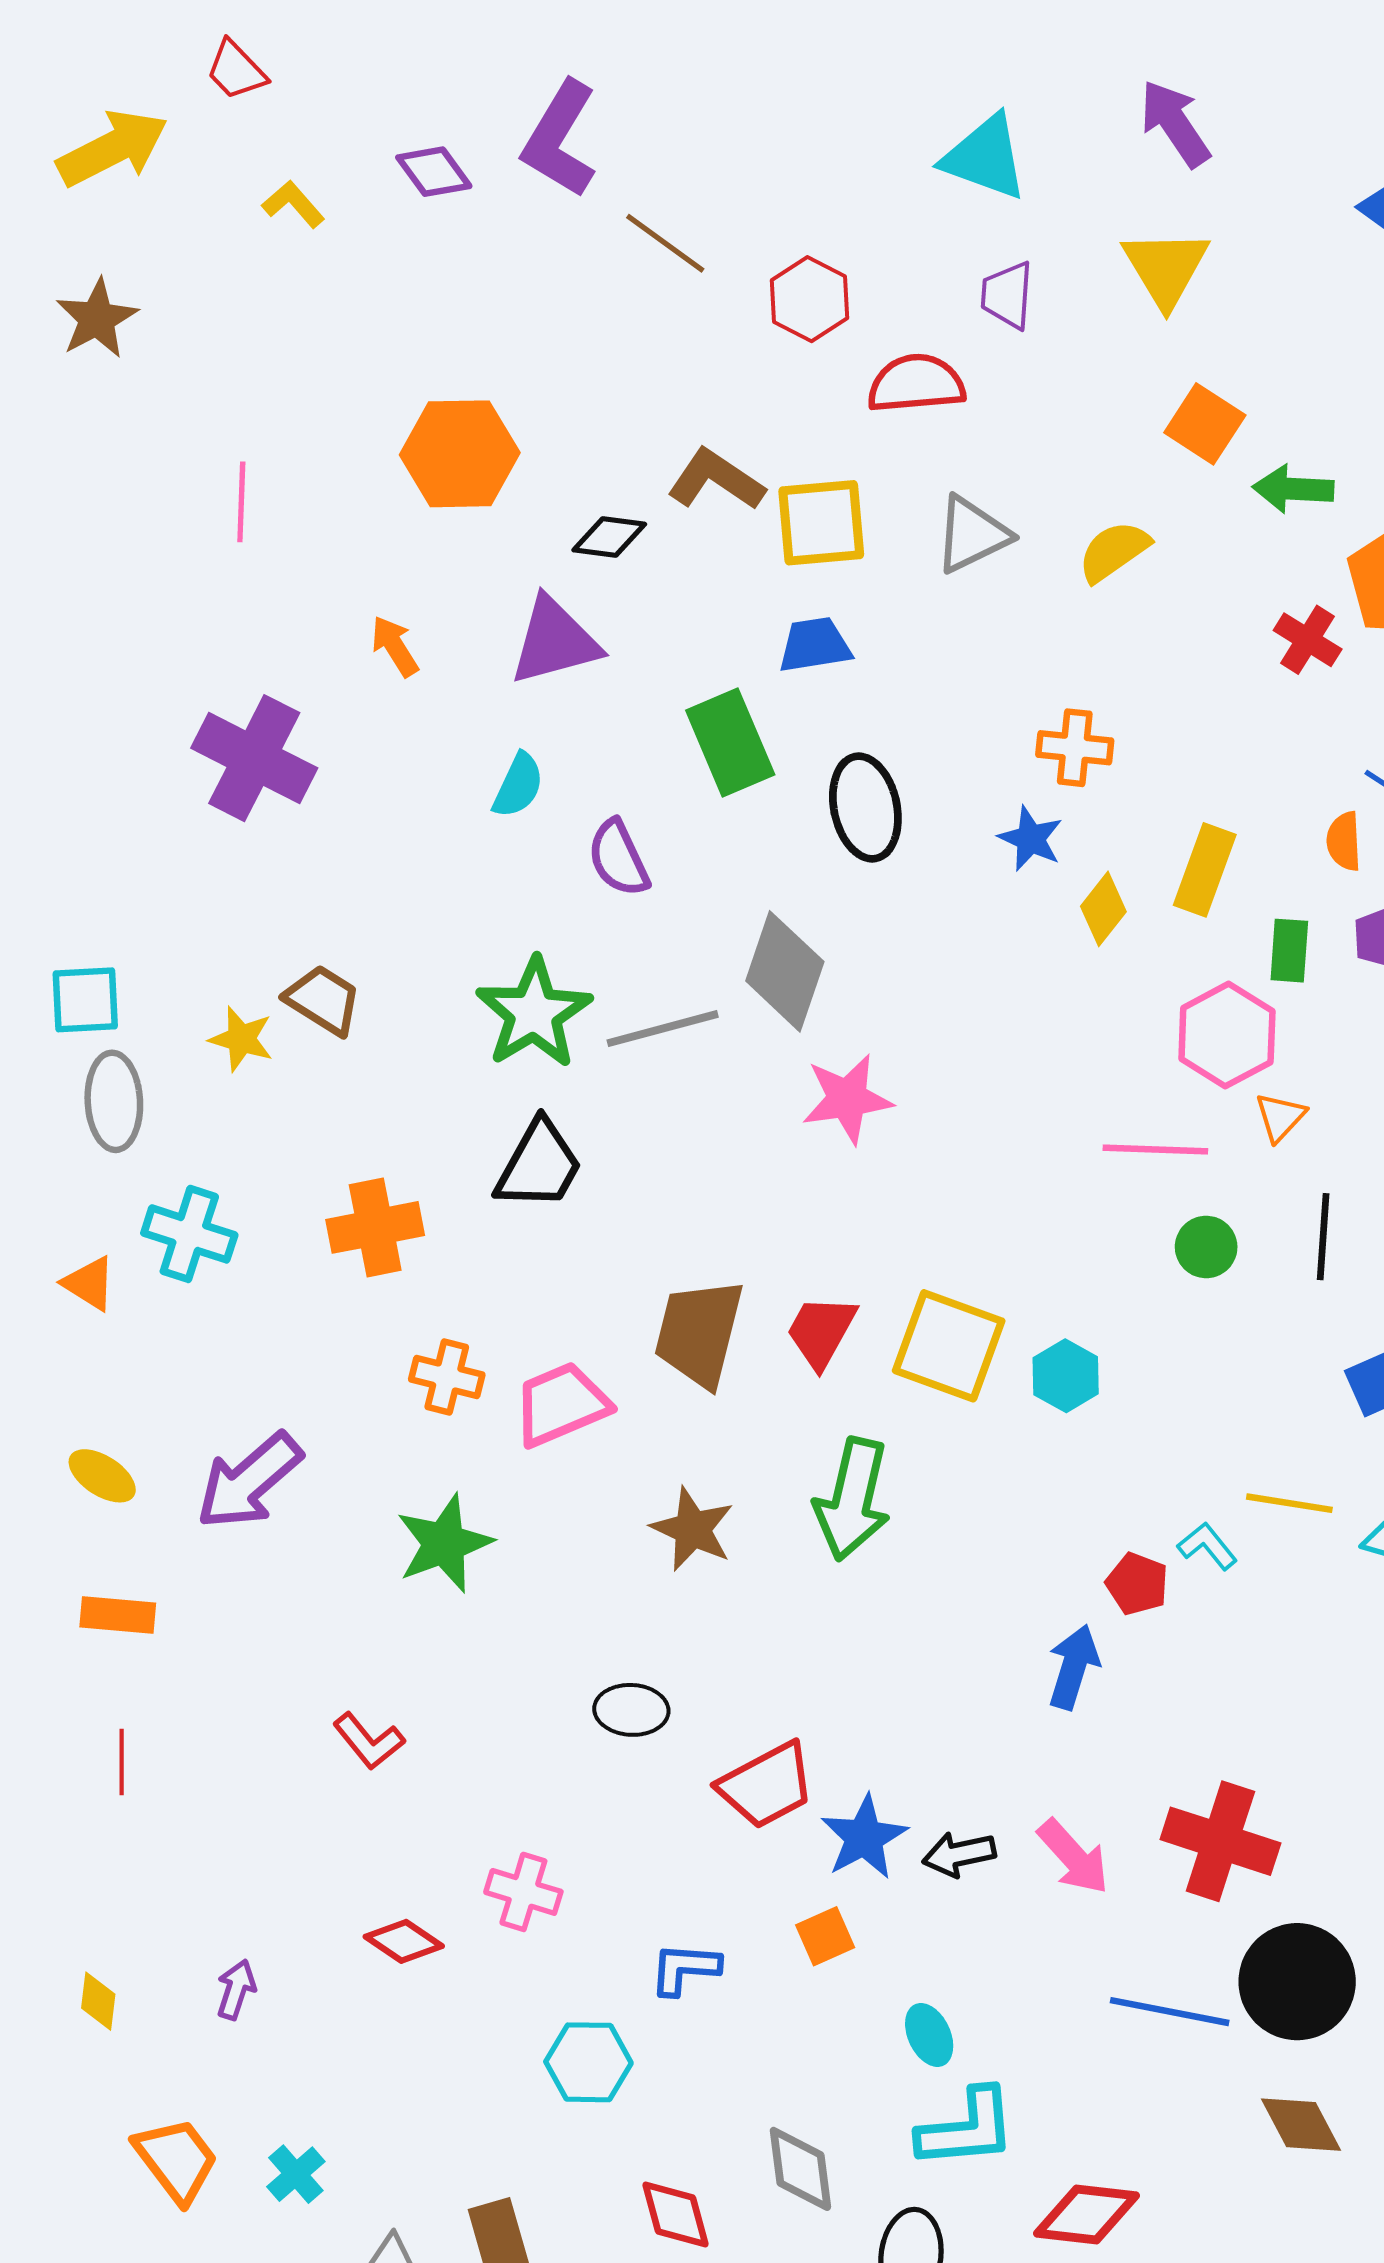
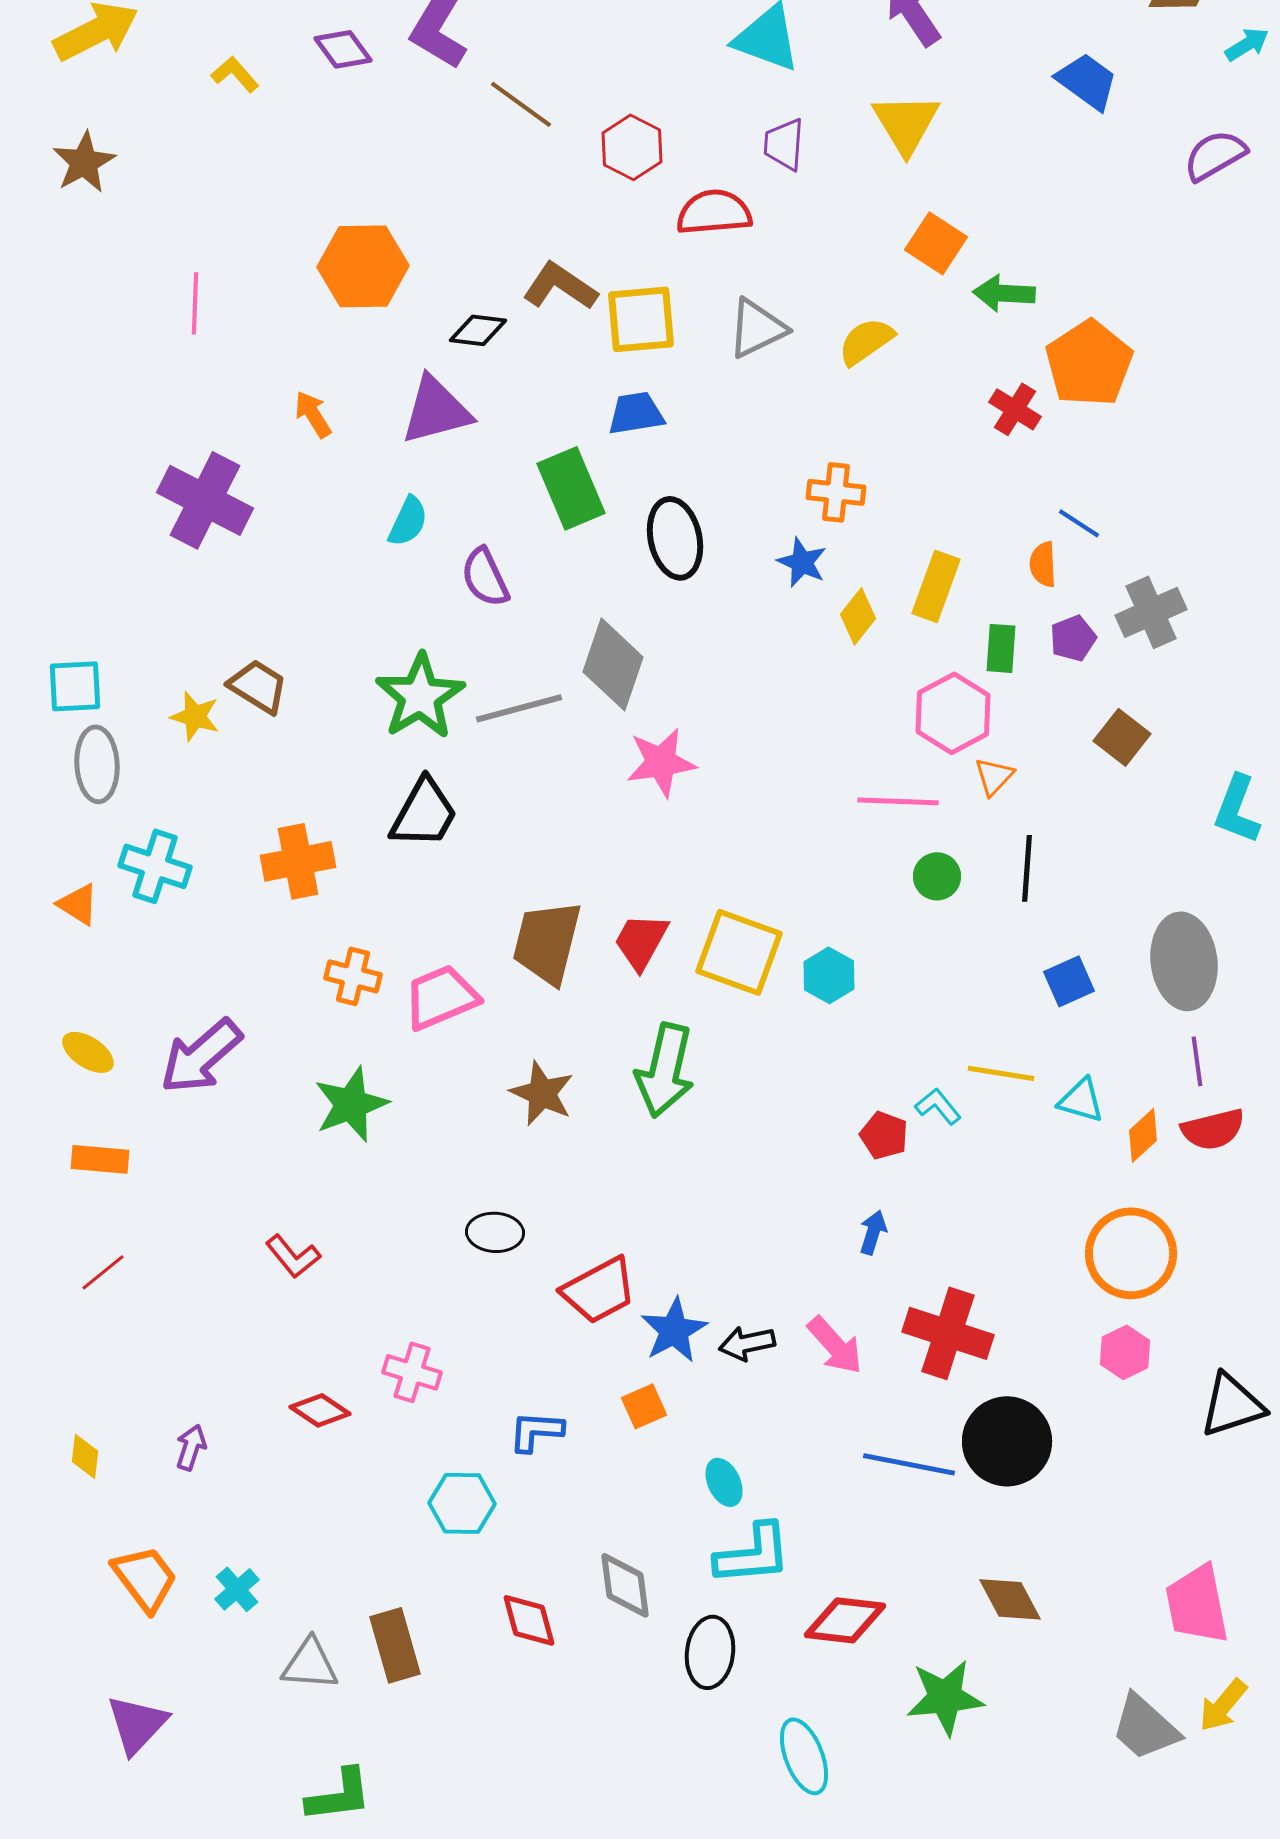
blue arrow: (1073, 1667) -> (873, 1232), moved, size x0.7
red line: (122, 1762) -> (103, 1272), turned 51
brown diamond: (1301, 2125) -> (1010, 1599), moved

